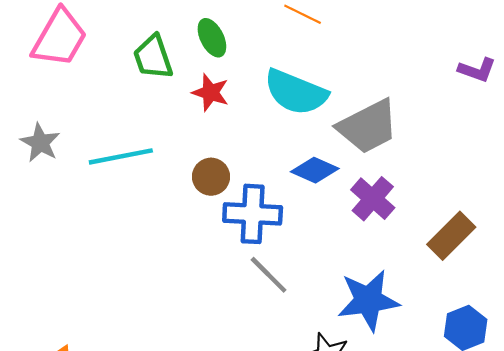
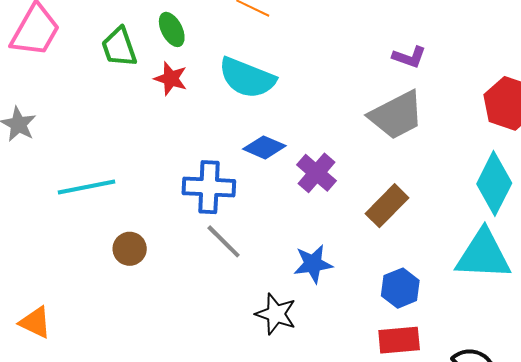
gray trapezoid: (368, 126) -> (396, 115), moved
cyan line: (121, 156) -> (87, 187), moved
brown circle: (211, 177) -> (130, 249), moved
blue star: (368, 300) -> (313, 264), size x0.7

